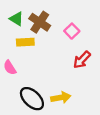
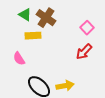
pink square: (72, 31) -> (87, 28), moved

